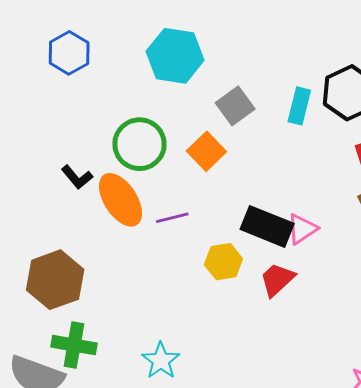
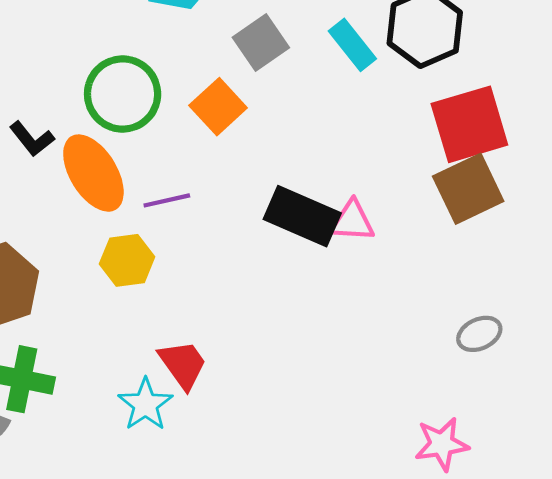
cyan rectangle: (299, 106) -> (352, 45), turned -54
pink triangle: (302, 229) -> (352, 221), turned 36
yellow hexagon: (223, 262) -> (127, 260), moved
red trapezoid: (277, 280) -> (183, 364), moved, turned 96

